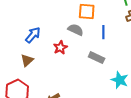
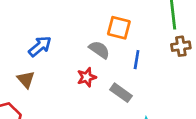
red star: (60, 48) -> (87, 77), moved
brown triangle: (27, 60) -> (26, 79), turned -40

